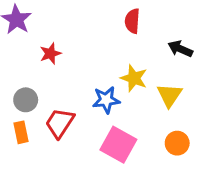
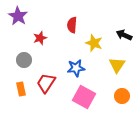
red semicircle: (132, 21) -> (72, 25), moved
yellow star: (134, 78) -> (94, 43), moved
gray circle: (26, 100) -> (24, 60), moved

